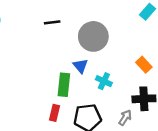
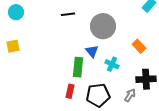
orange rectangle: (144, 65) -> (139, 46), moved

